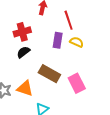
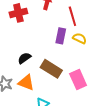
red cross: (22, 32) -> (18, 13), moved
black semicircle: (23, 52) -> (24, 58), moved

